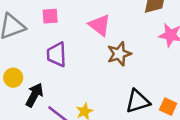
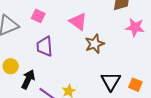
pink square: (50, 16) -> (38, 16), turned 32
black triangle: (138, 101) -> (111, 81), turned -40

